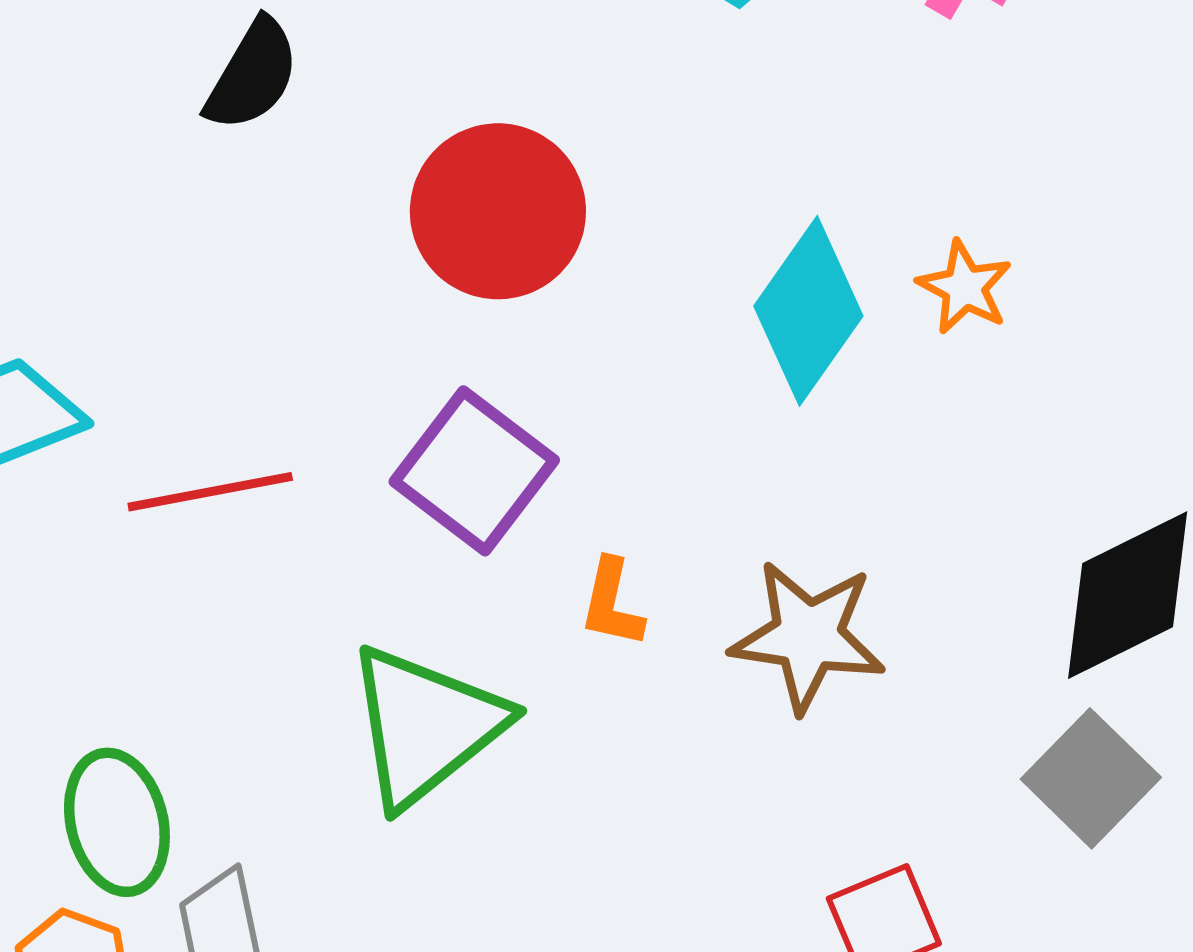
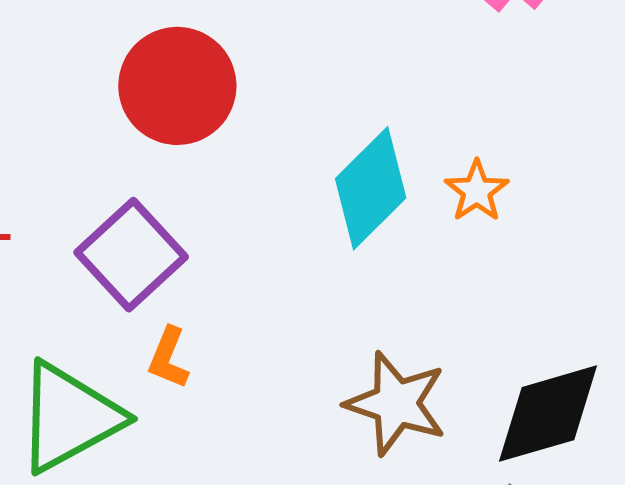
orange L-shape: (612, 603) -> (168, 358), moved
brown star: (808, 636) -> (396, 403), moved

